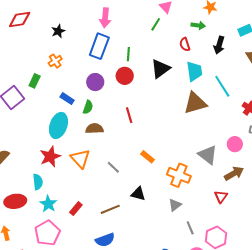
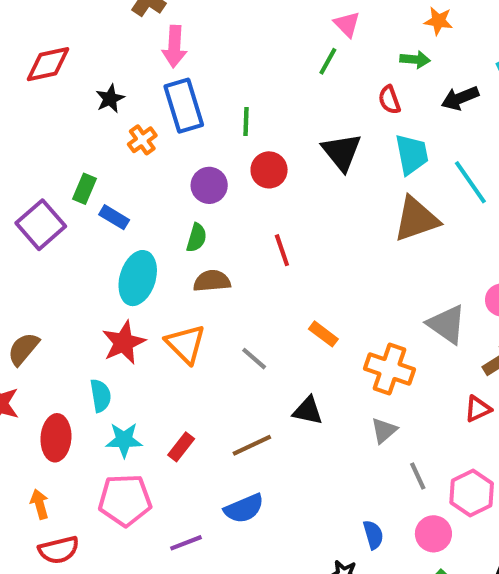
pink arrow: (105, 18) -> (174, 47), moved
black star: (58, 31) -> (110, 99), moved
black arrow: (219, 45) -> (460, 98), turned 54
blue rectangle: (99, 46) -> (184, 106), moved, turned -35
green line: (128, 54) -> (246, 122), moved
orange cross: (55, 61) -> (142, 140), moved
black triangle: (160, 69) -> (342, 152), turned -30
blue rectangle: (67, 99) -> (114, 217), moved
red triangle: (221, 197) -> (478, 409), turned 32
red ellipse: (15, 201) -> (56, 438), turned -75
cyan star: (48, 204) -> (124, 440), turned -30
pink pentagon: (47, 233) -> (125, 500), turned 30

